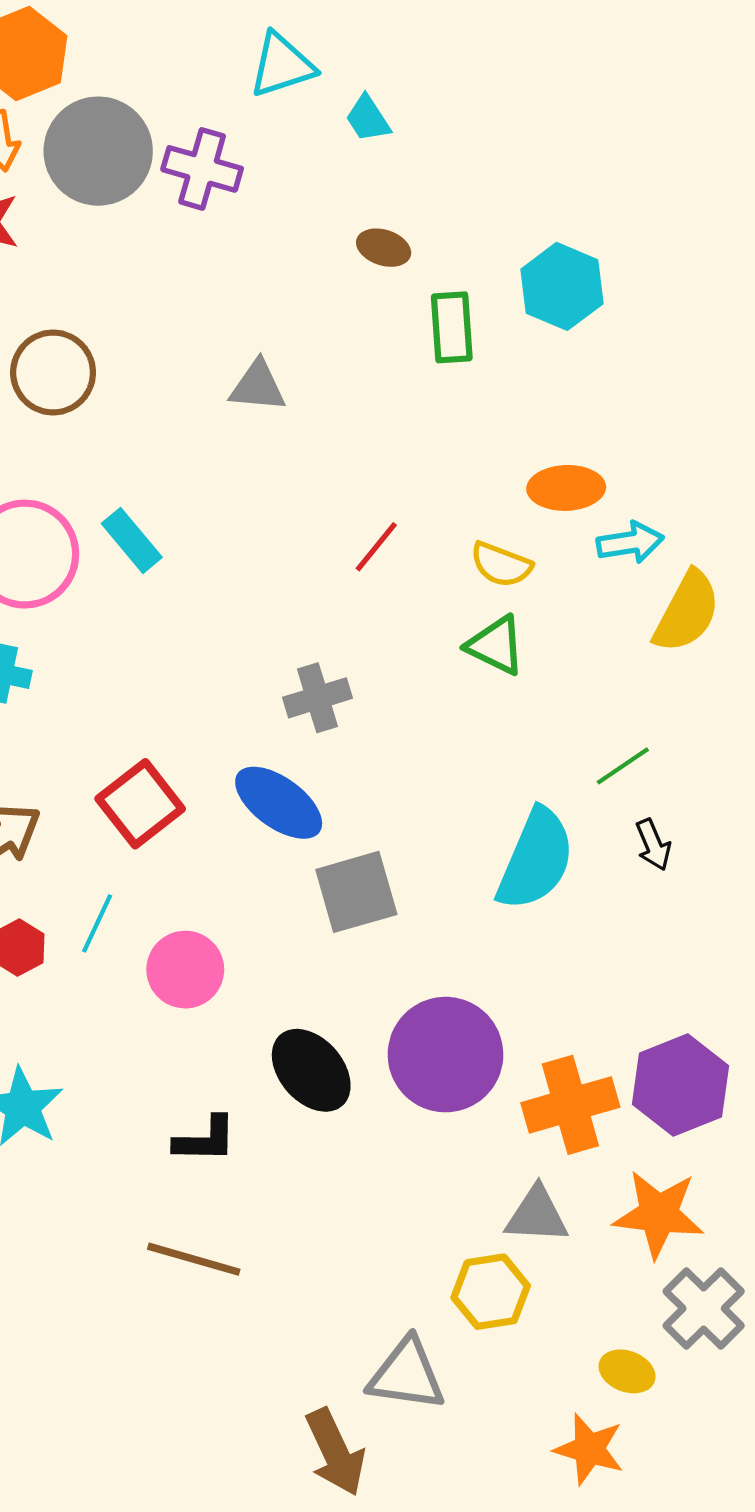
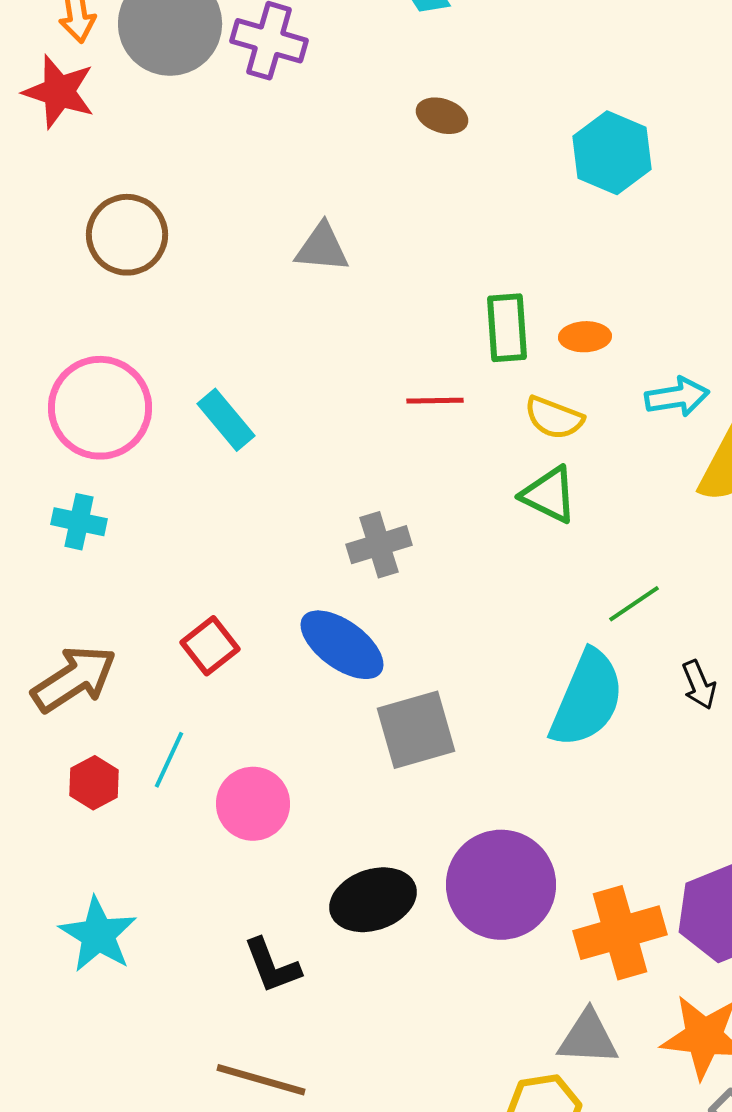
green rectangle: (452, 327) -> (507, 328), moved
orange ellipse: (566, 488) -> (585, 337), moved, size x0.7
cyan rectangle: (132, 540) -> (226, 420), moved
red line: (376, 547) -> (435, 401), turned 50
green line: (623, 766) -> (634, 604), moved
red square: (140, 804) -> (210, 646), size x0.7
black ellipse: (311, 1070) -> (373, 900), turned -68
black L-shape: (205, 1140) -> (272, 966), turned 68

